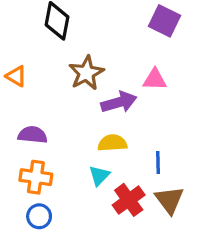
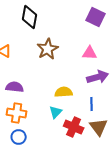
purple arrow: (119, 102) -> (98, 77), moved
red cross: (129, 200) -> (74, 127), turned -30

